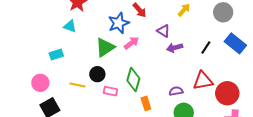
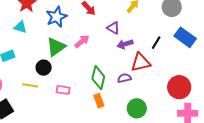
blue star: (119, 23) -> (57, 17), moved
black circle: (97, 74) -> (44, 68), moved
green diamond: (133, 79) -> (98, 78), moved
red triangle: (203, 81) -> (141, 62), moved
purple semicircle: (176, 91) -> (124, 78), moved

